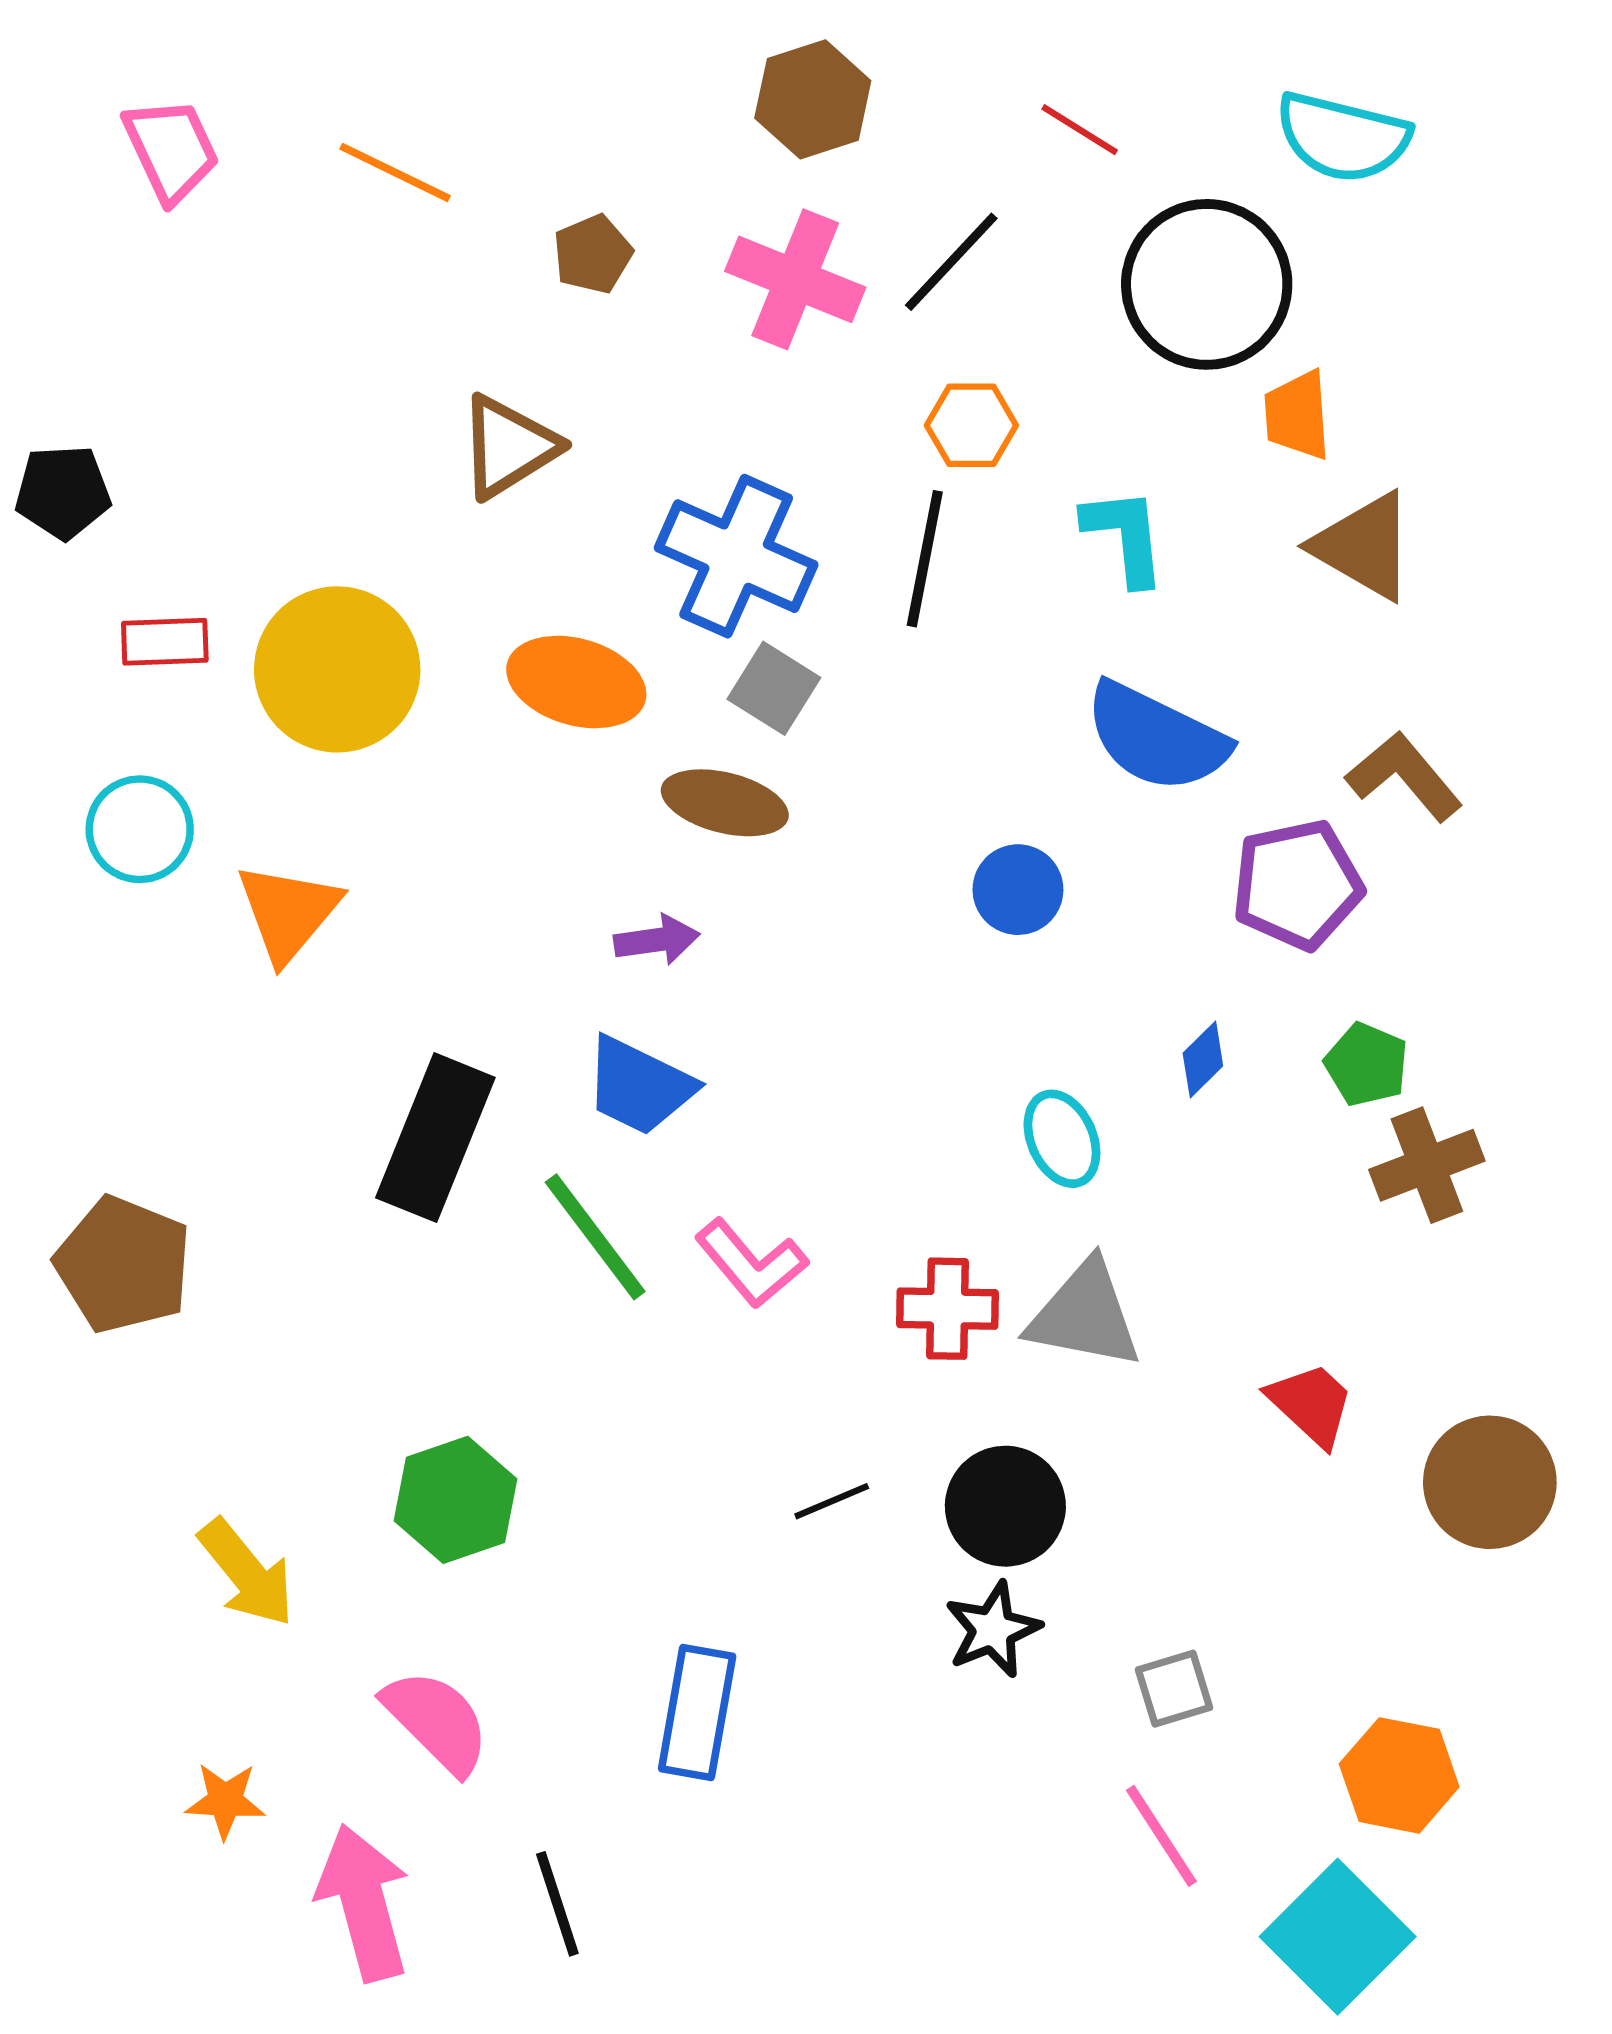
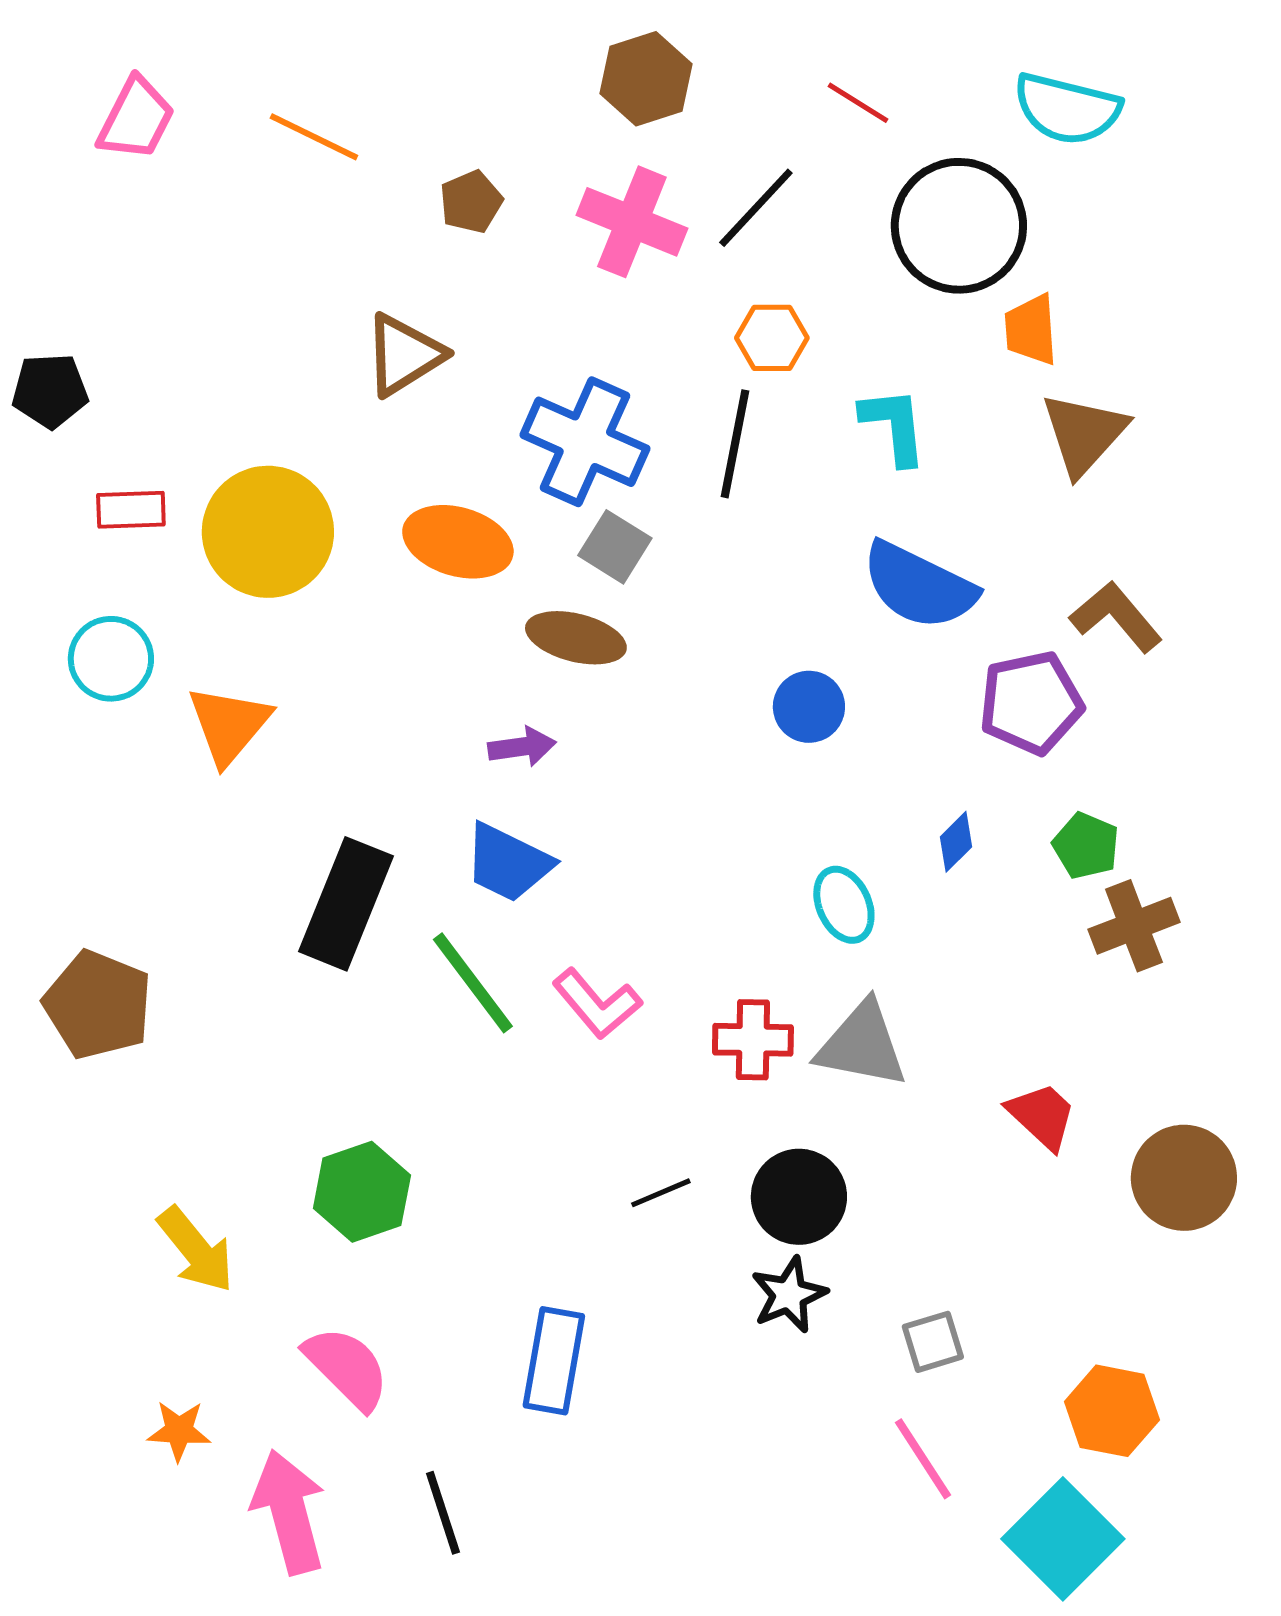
pink trapezoid: (171, 150) -> (136, 119), turned 52
brown triangle: (1364, 546) -> (1084, 434), turned 42

